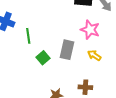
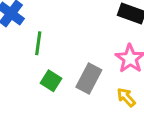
green square: (43, 58) -> (51, 81), turned -32

